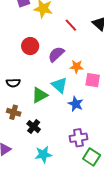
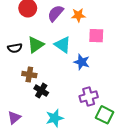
orange star: (77, 67) -> (78, 15), moved
green triangle: (40, 95) -> (36, 45), moved
brown cross: (14, 112) -> (29, 75), moved

